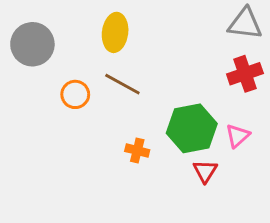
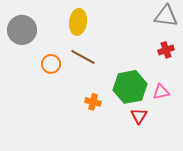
red cross: (245, 74) -> (166, 50), size x0.7
pink triangle: (238, 136) -> (161, 92), turned 30

